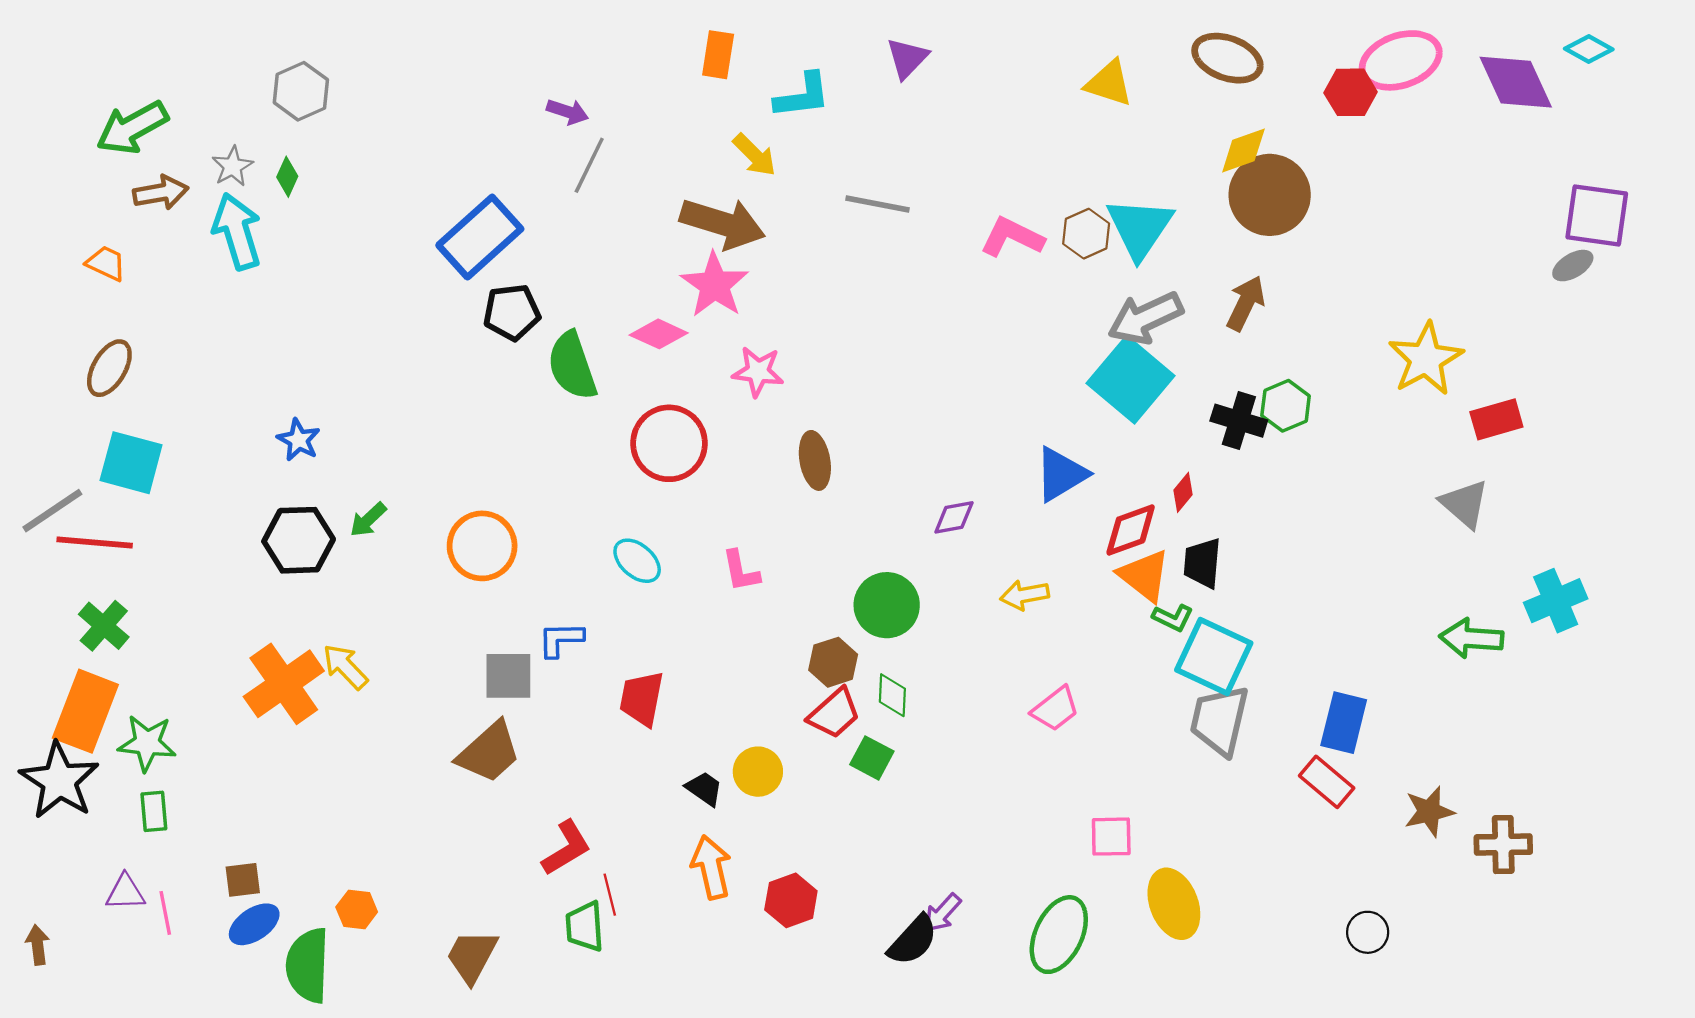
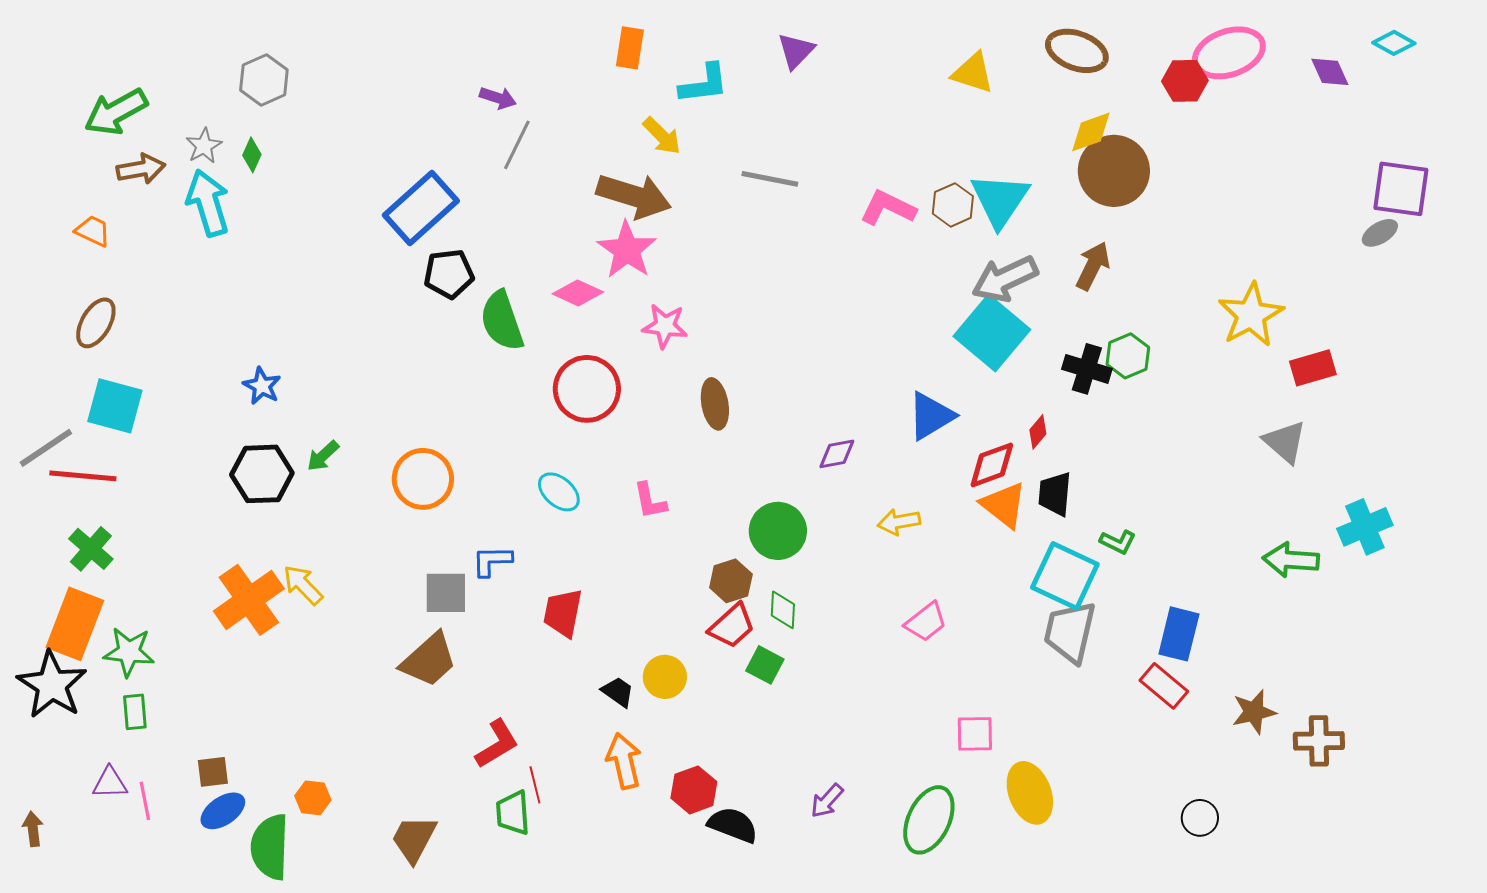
purple diamond: (1516, 82) -> (1330, 72), size x0.6
green L-shape: (1173, 618) -> (1118, 542), moved
black semicircle: (913, 940) -> (733, 825), moved, turned -111

